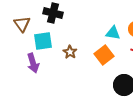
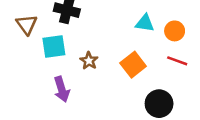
cyan triangle: (113, 33) -> (145, 23), moved
purple arrow: (33, 63) -> (62, 89), moved

